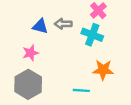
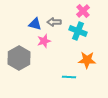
pink star: (30, 53) -> (44, 41), moved
gray hexagon: (28, 84) -> (19, 58), moved

